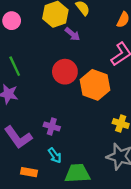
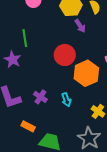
cyan arrow: (55, 155) -> (66, 100), moved
orange rectangle: (29, 172) -> (28, 126), moved

